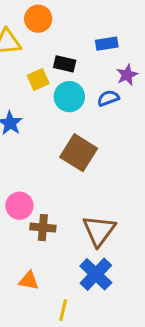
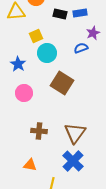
black rectangle: (65, 64) -> (60, 14), moved
cyan circle: (69, 97) -> (47, 53), moved
pink circle: (19, 206) -> (24, 93), moved

